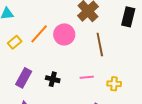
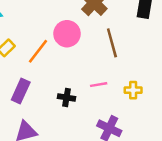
orange line: (39, 34) -> (38, 51), moved
black cross: (53, 79) -> (67, 98), moved

